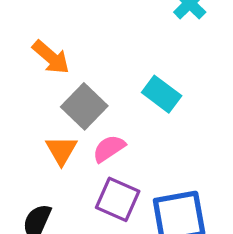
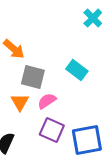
gray square: (84, 106) -> (33, 77), turned -30

